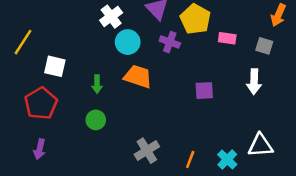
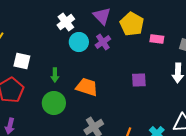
purple cross: (170, 42) -> (103, 42), moved, turned 35
orange trapezoid: (138, 77) -> (87, 87), moved
green circle: (96, 120) -> (54, 103), size x1.5

